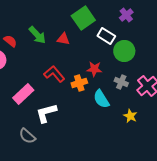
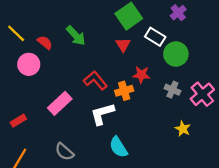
red triangle: (63, 39) -> (123, 45), moved, turned 48
cyan semicircle: (101, 99) -> (118, 147), moved
white L-shape: (46, 113) -> (102, 114), moved

